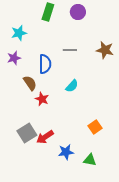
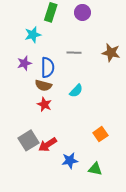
cyan star: (19, 33) -> (33, 35), moved
purple star: (14, 58) -> (24, 63), moved
brown semicircle: (30, 83) -> (43, 85), moved, turned 140

